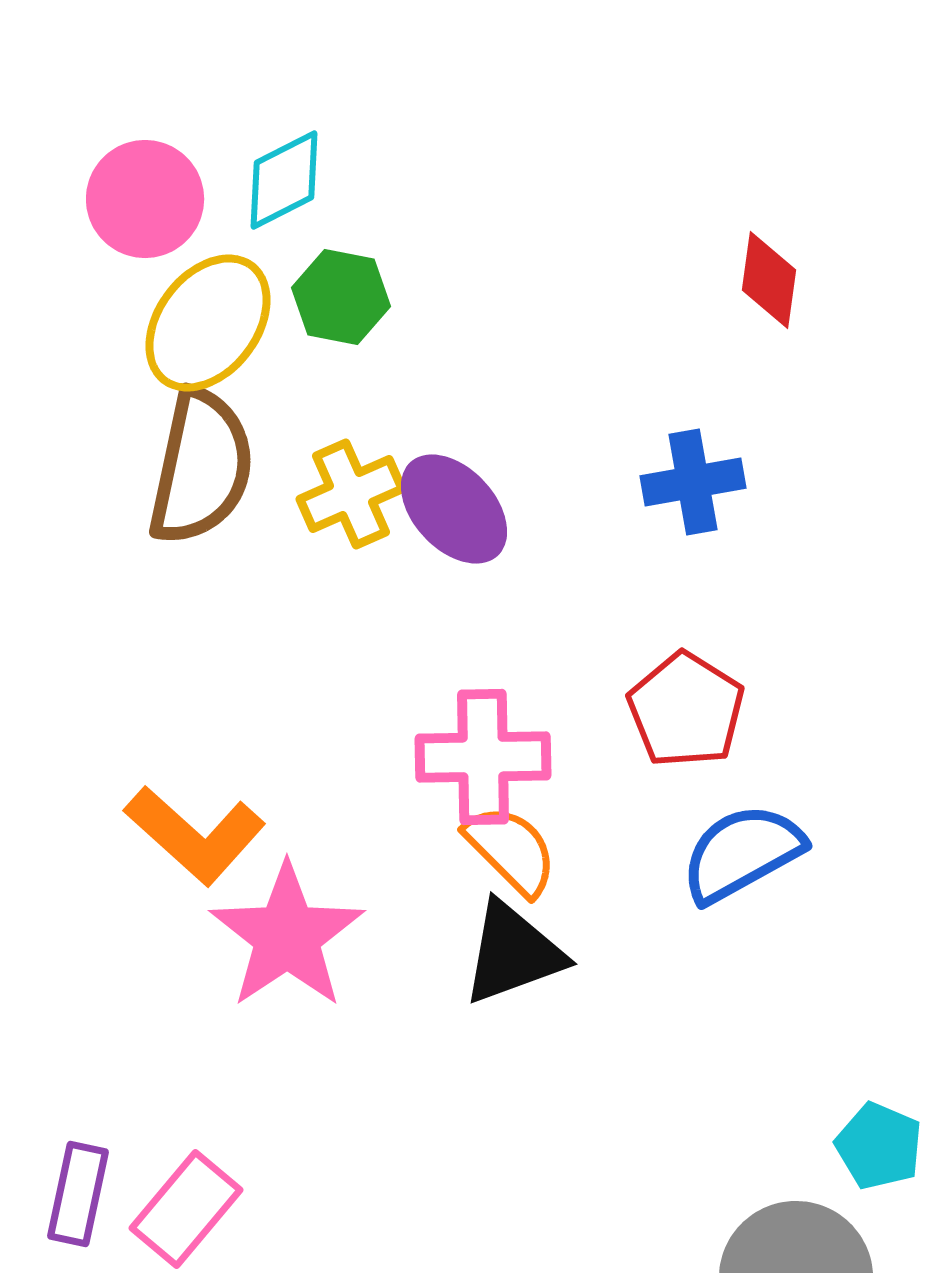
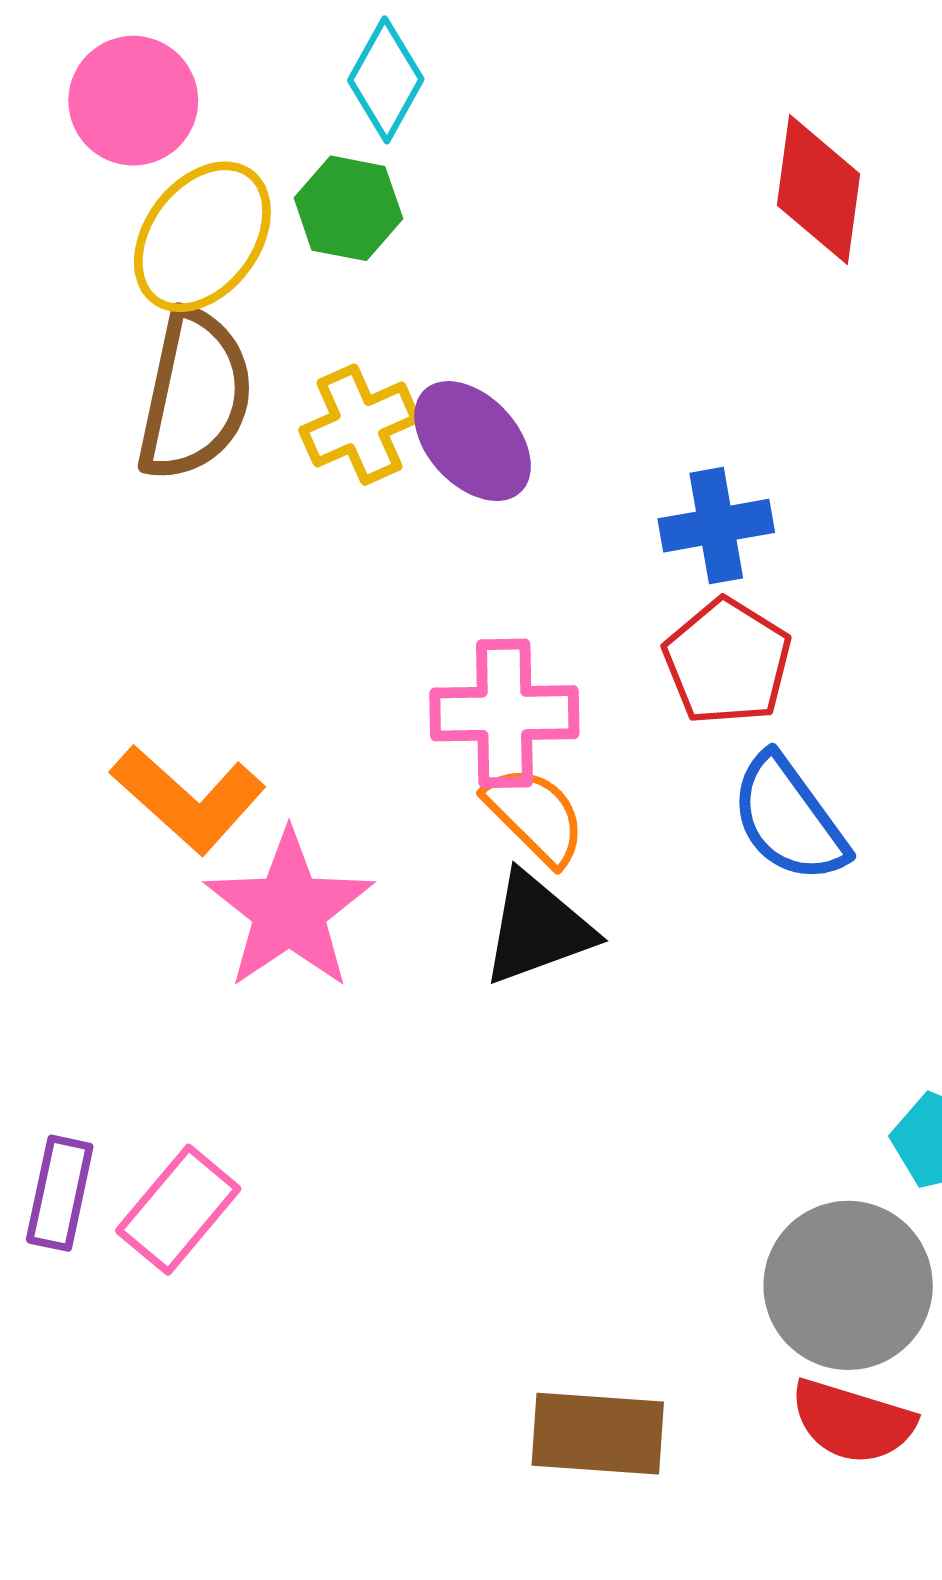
cyan diamond: (284, 180) -> (386, 80), moved, turned -34
red diamond: (769, 280) -> (818, 190), size x1.4
blue cross: (693, 482) -> (716, 526), moved
blue semicircle: (742, 853) -> (789, 819), turned -97

